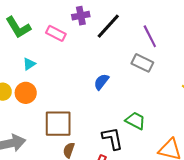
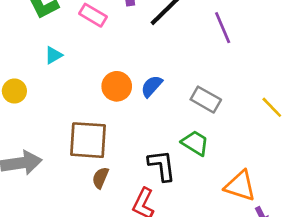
gray rectangle: (142, 63) -> (206, 100), moved
orange circle: (26, 93) -> (117, 86), moved

